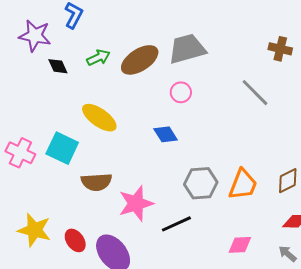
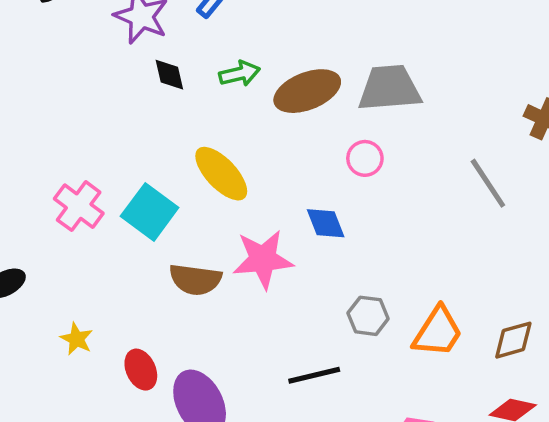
gray hexagon: (201, 183) -> (368, 316), size x0.7
pink star: (136, 203) -> (263, 259), moved
yellow star: (34, 230) -> (77, 339), size x0.6

